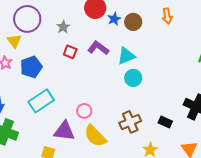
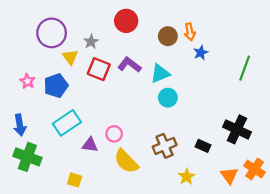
orange arrow: (167, 16) -> (190, 32), moved
blue star: (114, 19) -> (201, 53), moved
yellow triangle: (14, 41) -> (70, 57), moved
red square: (70, 52) -> (99, 69), size x1.5
purple triangle: (64, 131) -> (90, 145), moved, size x0.7

